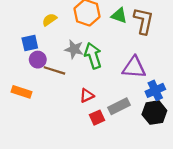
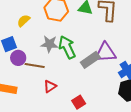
red triangle: (87, 96) -> (50, 86), moved
gray rectangle: (119, 106) -> (90, 60), moved

